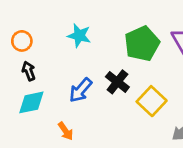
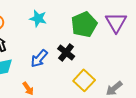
yellow square: (152, 101) -> (84, 80), moved

